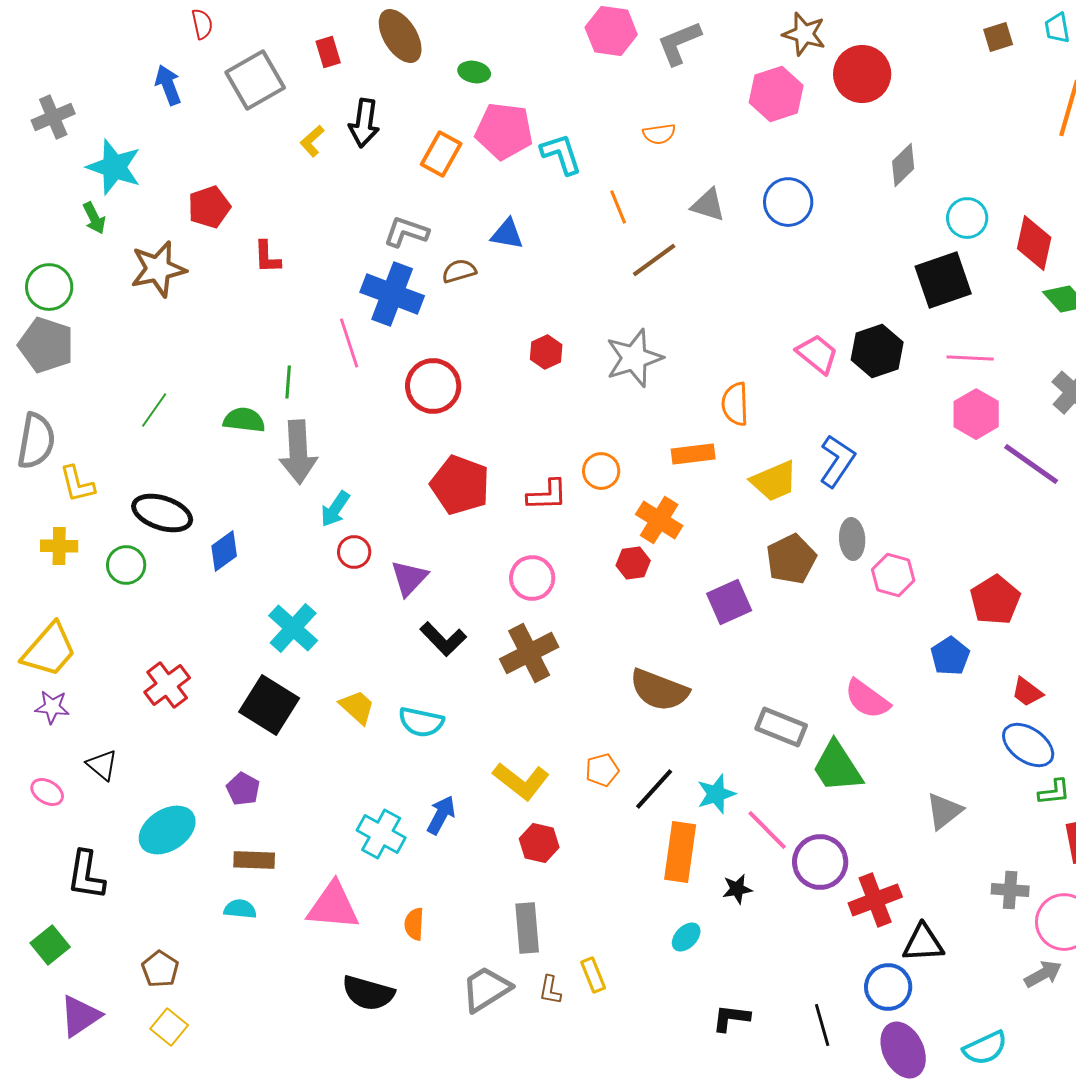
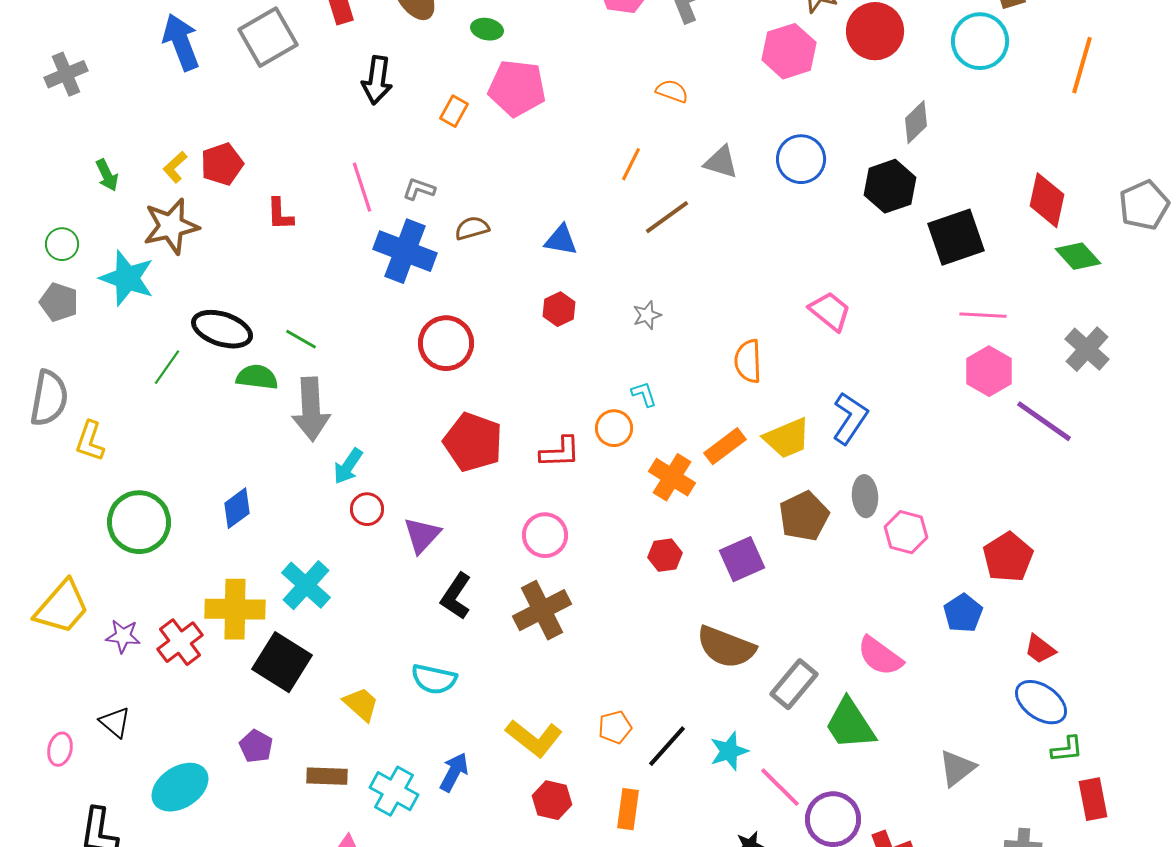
blue arrow: (168, 85) -> (181, 42), size x1.4
orange semicircle: (659, 134) -> (672, 91), turned -152
yellow L-shape: (312, 141) -> (175, 167), moved
orange rectangle: (441, 154) -> (454, 111), size x0.7
cyan L-shape: (561, 154) -> (644, 394), moved, size x0.6
cyan star: (114, 167) -> (127, 278), moved
orange line: (618, 207) -> (631, 164), turned 48
cyan circle: (967, 218) -> (980, 41), moved, size x1.4
gray L-shape: (406, 232) -> (419, 189), size x0.7
blue triangle: (507, 234) -> (561, 240), moved
green circle: (49, 287) -> (62, 244), size x0.7
pink line: (349, 343) -> (362, 187), moved
gray pentagon: (46, 345) -> (59, 302), size x0.7
black hexagon: (877, 351) -> (890, 186), moved
gray star: (634, 358) -> (647, 315), size x0.5
green line: (288, 382) -> (301, 339), turned -64
orange rectangle: (693, 454) -> (725, 446), moved, turned -30
yellow L-shape: (77, 484) -> (90, 441), turned 33
black ellipse: (162, 513) -> (222, 329), moved
yellow cross: (59, 546) -> (235, 609), moved, size x1.6
red hexagon: (633, 563) -> (665, 555), moved
green circle: (126, 565) -> (139, 522), size x1.6
black L-shape: (443, 639) -> (456, 596), turned 78
brown semicircle: (659, 690) -> (726, 647), moved
purple star: (52, 707) -> (123, 636), moved
yellow trapezoid: (357, 707) -> (361, 704), moved
gray rectangle: (781, 727) -> (794, 684), turned -72
pink ellipse: (47, 792) -> (60, 749), turned 72
orange rectangle: (680, 852) -> (628, 809), moved, size x0.7
brown rectangle: (254, 860) -> (327, 776), moved

